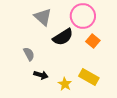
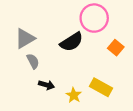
gray triangle: (43, 17) -> (25, 38), moved, turned 48
orange square: (93, 41) -> (116, 48), moved

